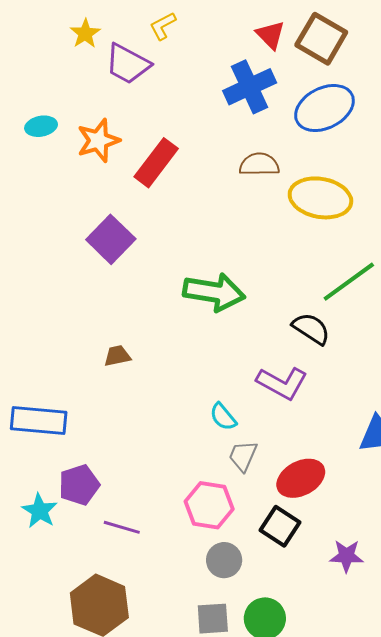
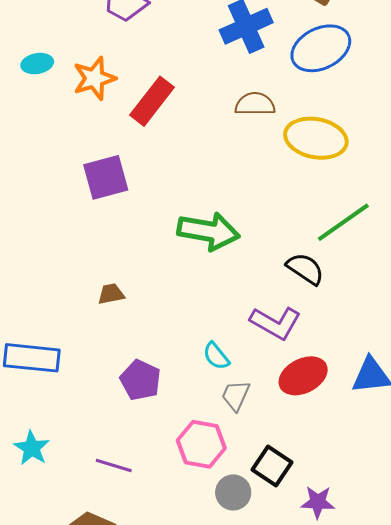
purple square: (111, 239) -> (106, 177), turned 30
red ellipse: (301, 478) -> (303, 376), moved
purple pentagon: (79, 485) -> (140, 380), moved, turned -30
purple star: (347, 556) -> (318, 502), moved
gray circle: (224, 560) -> (233, 492), moved

